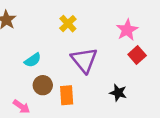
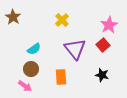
red square: (137, 55) -> (103, 45), moved
brown circle: (43, 85) -> (31, 69), moved

